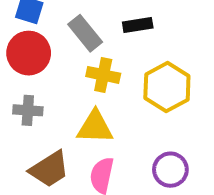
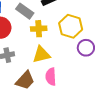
purple circle: (170, 170) -> (86, 48), moved

